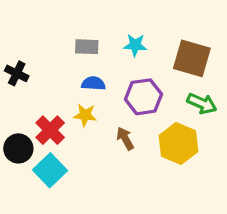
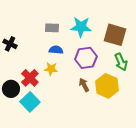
cyan star: (135, 45) -> (81, 27), size x1.5
green arrow: (202, 103) -> (121, 62), turned 42
brown arrow: (125, 138) -> (84, 85), moved

